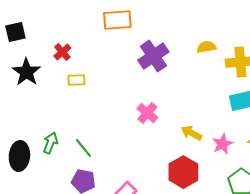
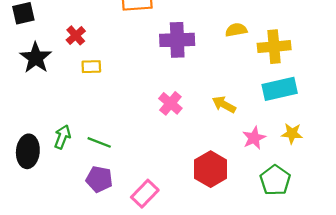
purple cross: (153, 56) -> (177, 40), turned 32
yellow arrow: (191, 133) -> (224, 105), moved
green line: (83, 148) -> (99, 142), turned -30

